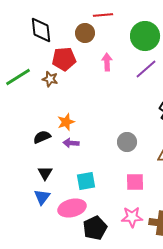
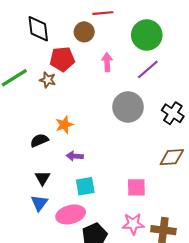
gray circle: (127, 142) -> (128, 107), moved, size x1.5
purple arrow: (71, 143) -> (75, 156), moved

